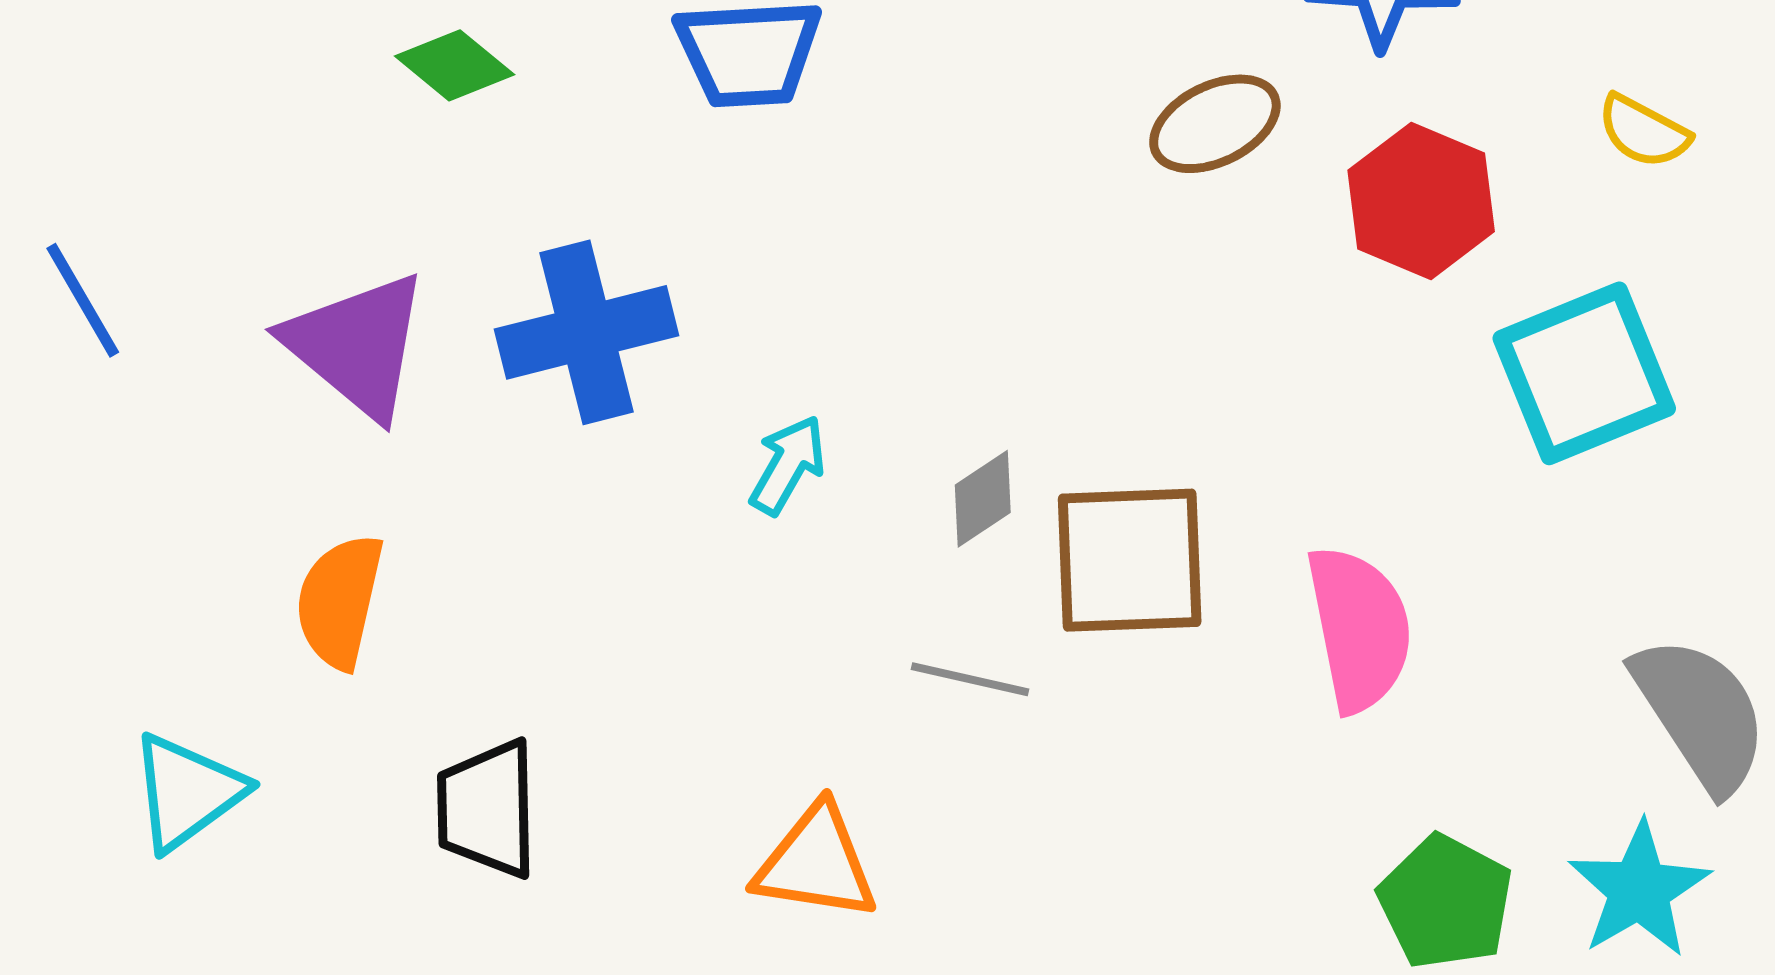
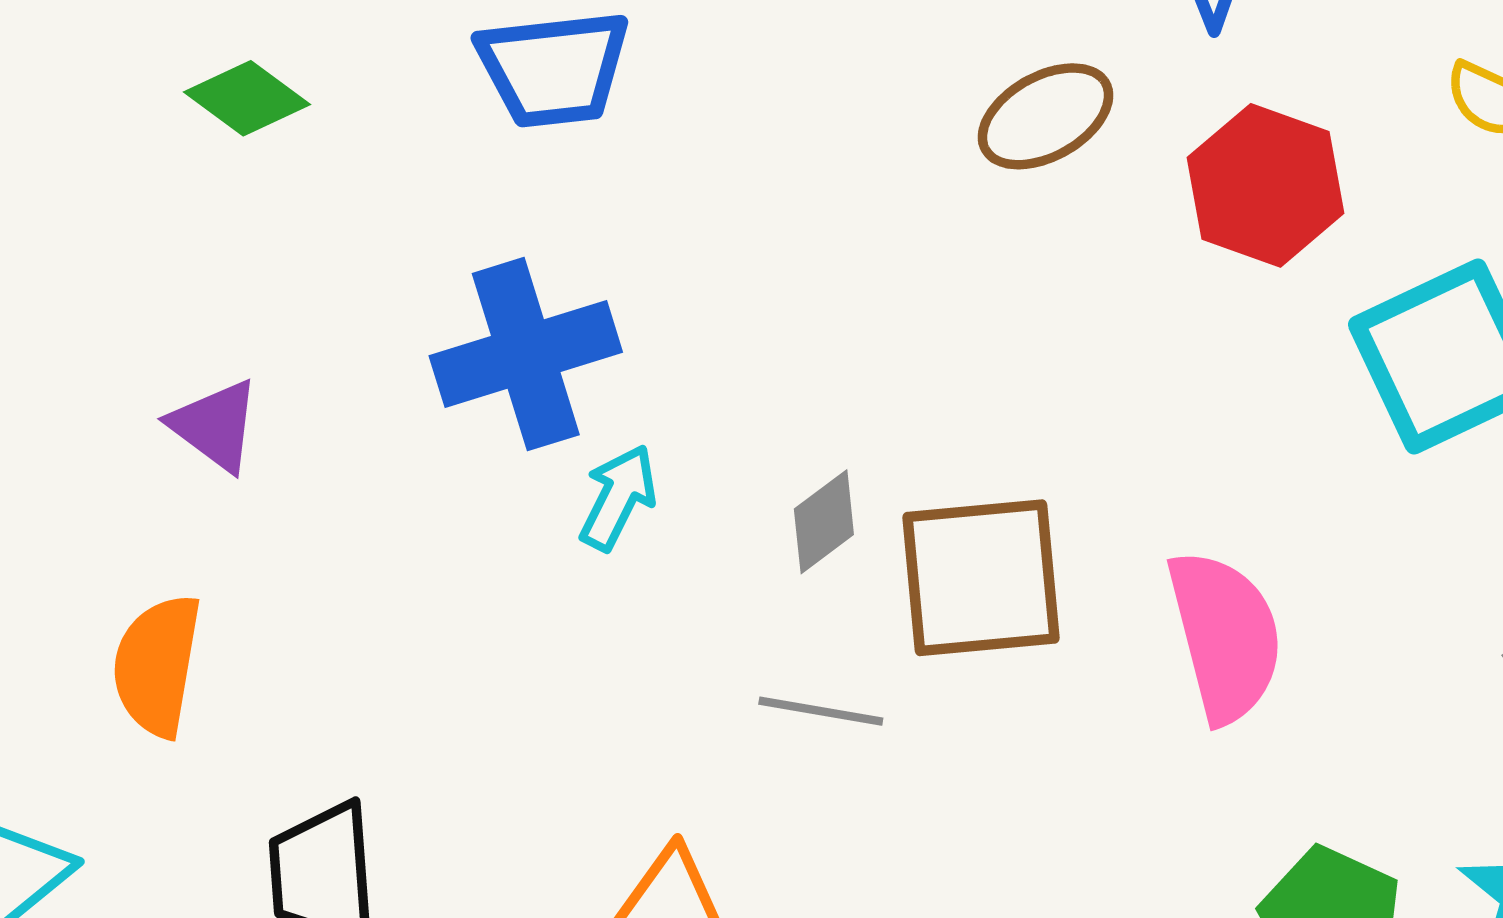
blue cross: (587, 332) -> (526, 354), moved
purple triangle: (357, 345) -> (215, 426), moved, size x0.6

